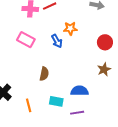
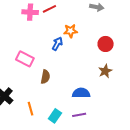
pink rectangle: (26, 40) -> (25, 59), moved
blue arrow: (57, 41) -> (57, 44), turned -120
cyan rectangle: (56, 101) -> (55, 116), moved, turned -64

